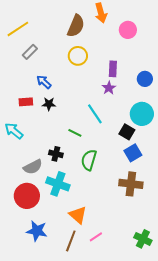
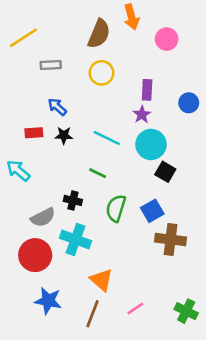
gray rectangle: (30, 52) -> (51, 65), moved, turned 42
cyan line: (95, 114) -> (107, 138), moved, turned -30
cyan circle: (142, 114) -> (151, 144), moved
blue square: (133, 153) -> (152, 211), moved
pink line: (96, 237) -> (135, 308), moved

